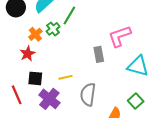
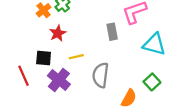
red star: (28, 54) -> (58, 33), moved

